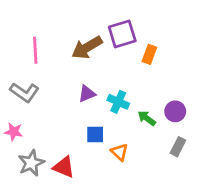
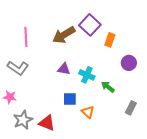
purple square: (122, 34) -> (90, 25), turned -30
purple triangle: (87, 94) -> (64, 69), turned 32
purple circle: (175, 111) -> (129, 63), moved

